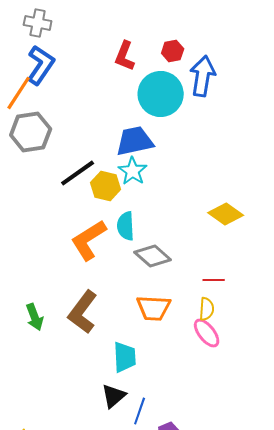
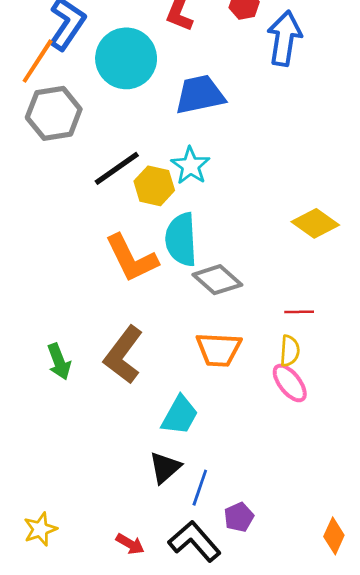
cyan circle: (161, 94) -> (126, 58), moved
blue trapezoid: (135, 141) -> (200, 95), moved
cyan semicircle: (126, 226) -> (181, 239), size x1.4
orange L-shape: (89, 240) -> (131, 258), turned -84
cyan trapezoid: (125, 357) -> (180, 415), turned 32

